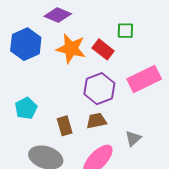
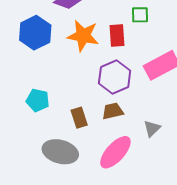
red rectangle: (103, 49) -> (117, 36), turned 50
cyan pentagon: (26, 108) -> (38, 100), turned -30

